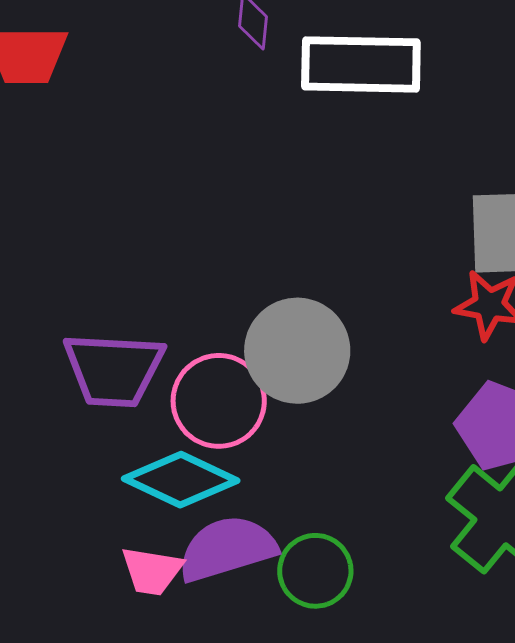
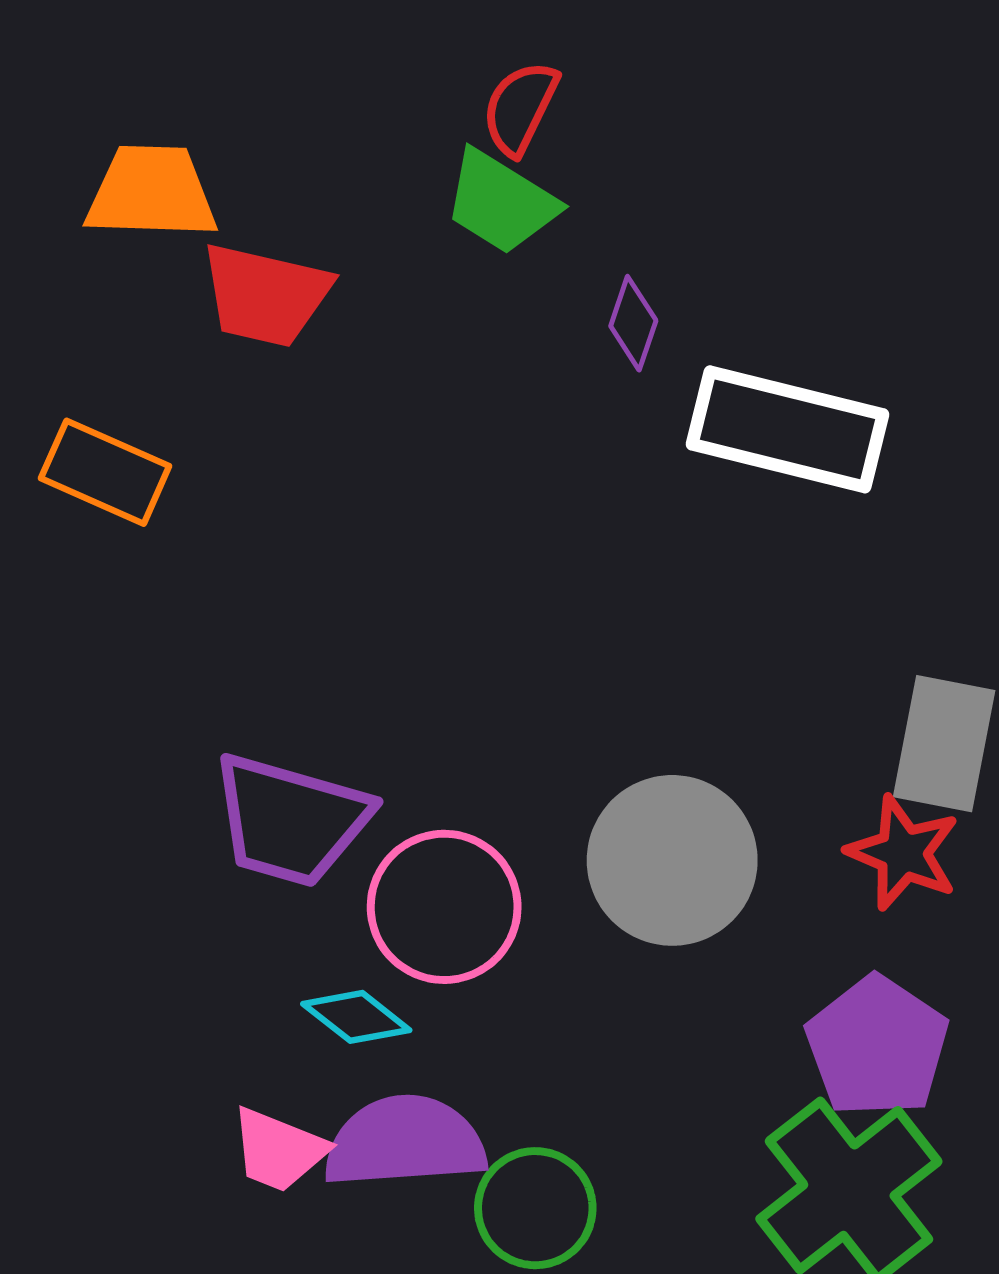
gray circle: (297, 351) -> (672, 860), moved
cyan diamond: (181, 480) -> (356, 1017), size x0.6

